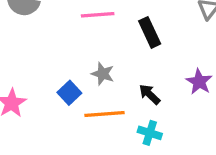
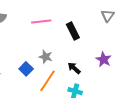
orange line: (104, 114) -> (47, 81), turned -50

